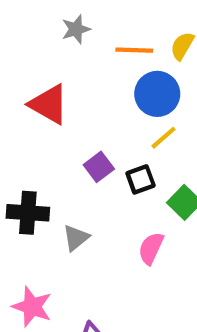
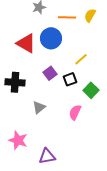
blue circle: (157, 94) -> (51, 38), moved
black cross: (28, 213) -> (15, 82), moved

